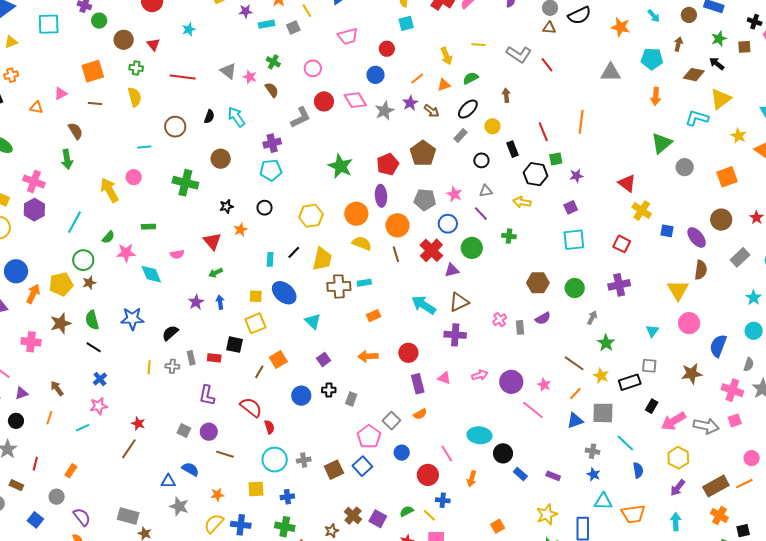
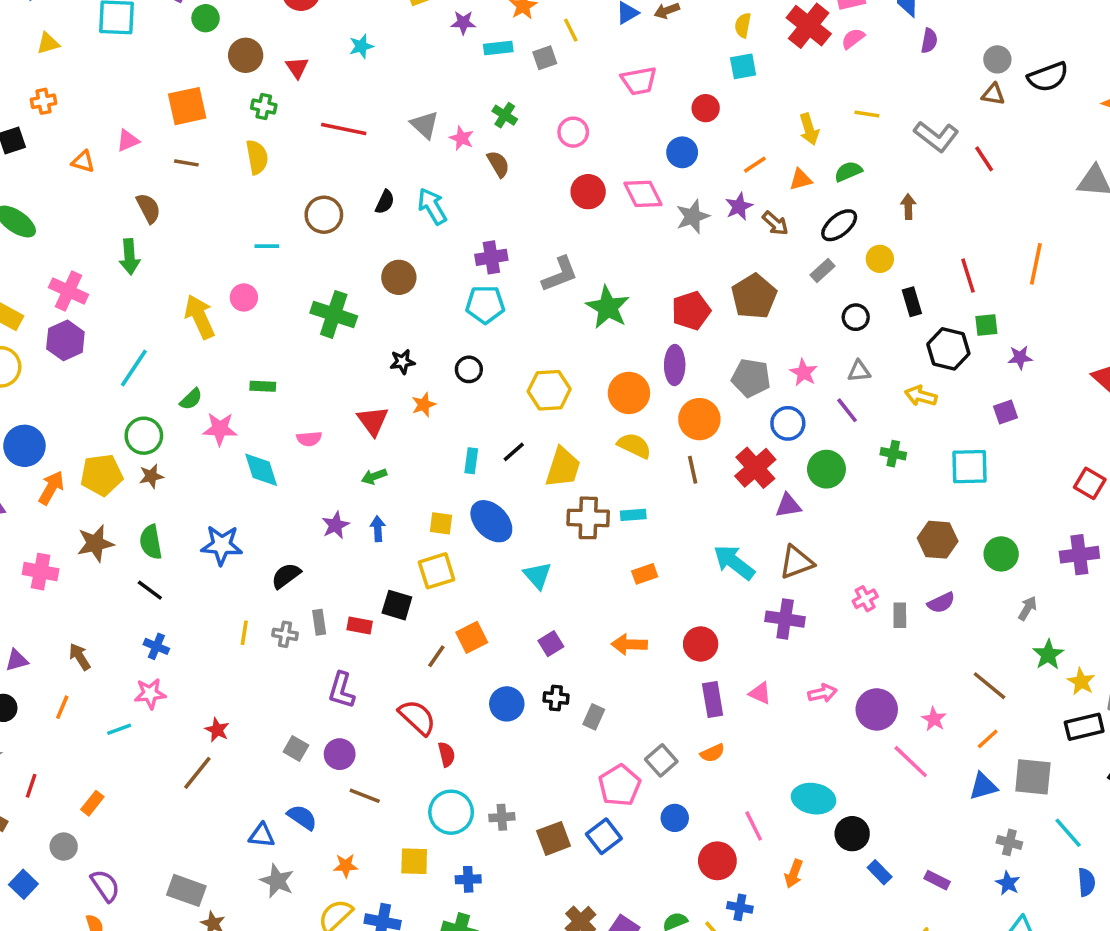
gray L-shape: (301, 117) -> (560, 274), moved
cyan square: (574, 240) -> (970, 467), moved
yellow star: (601, 376) -> (1081, 682), moved
blue cross: (100, 379) -> (156, 646), turned -32

